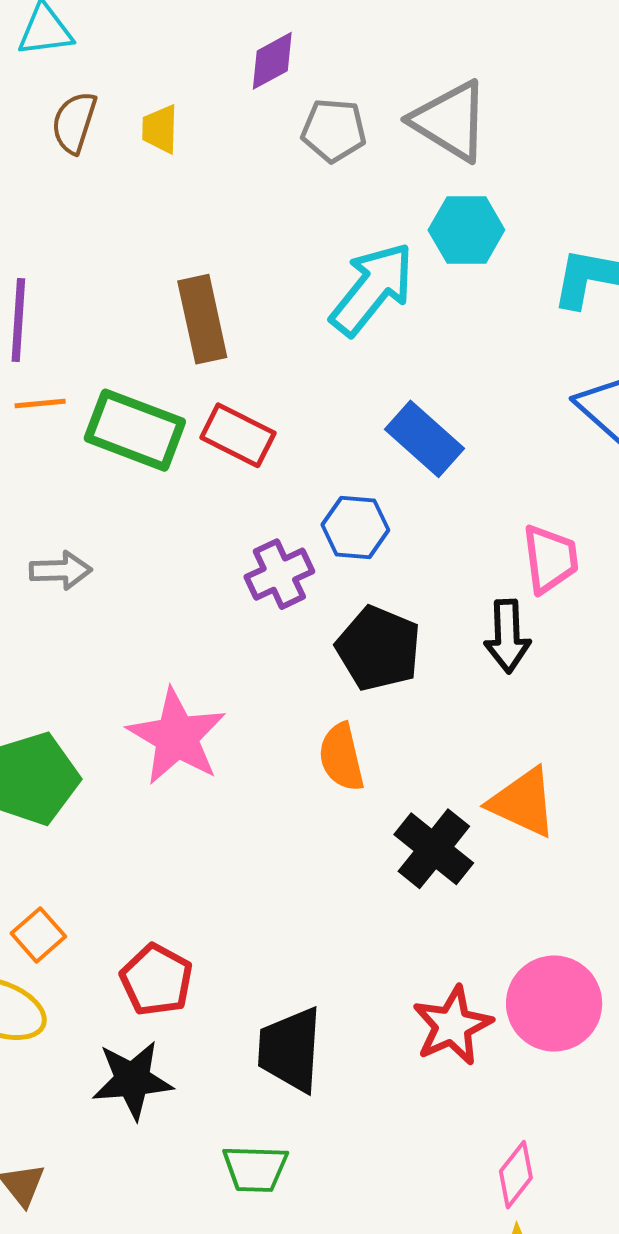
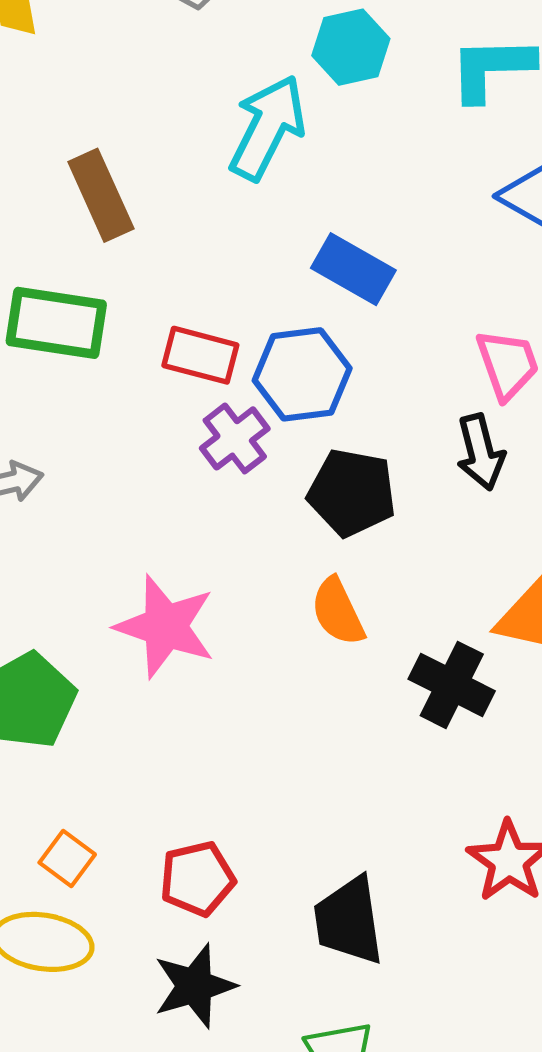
red rectangle: (238, 435) -> (200, 355), moved
blue hexagon: (355, 527) -> (302, 374), size x1.4
red pentagon: (156, 980) -> (197, 879), turned -30

